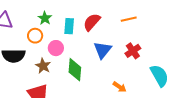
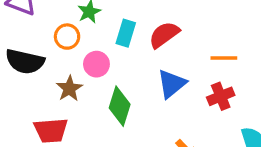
orange line: (129, 19) -> (224, 58), moved

